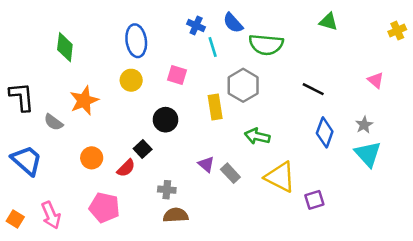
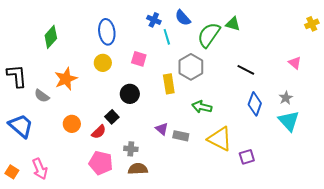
green triangle: (328, 22) -> (233, 24), moved
green semicircle: (266, 45) -> (209, 35), turned 120
green diamond: (65, 47) -> (51, 37), turned 35
gray rectangle: (230, 173) -> (181, 136), turned -35
pink pentagon: (104, 208) -> (101, 163), moved

